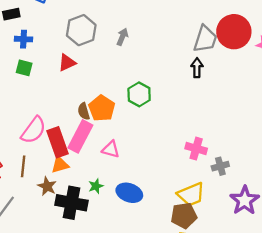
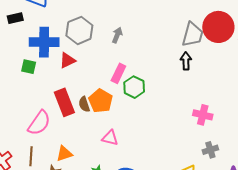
blue cross: (24, 39) -> (44, 42), moved, size x1.8
pink rectangle: (80, 136) -> (118, 73), moved, size x0.7
red rectangle: (57, 142) -> (64, 102), moved
pink cross: (196, 149) -> (203, 115), moved

